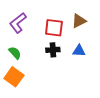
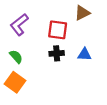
brown triangle: (79, 21) -> (82, 13), moved

